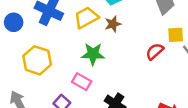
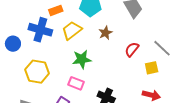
brown star: (113, 24) -> (105, 33), moved
yellow square: (176, 35) -> (152, 68), moved

